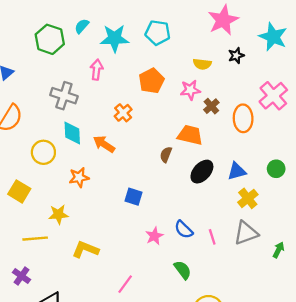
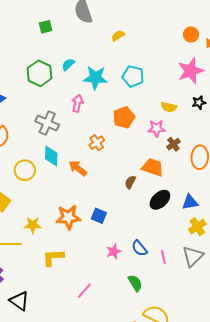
orange star: (79, 177) -> (68, 217), moved, size x1.4
gray triangle: (246, 233) -> (193, 256), turned -30
yellow L-shape: (85, 249) -> (53, 257), turned -30

